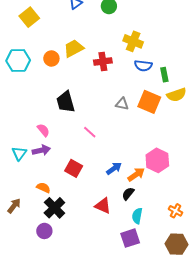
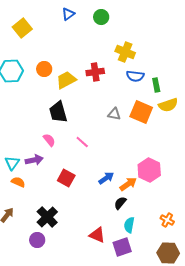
yellow trapezoid: (74, 48) -> (66, 80), moved
pink semicircle: (43, 130) -> (49, 140), moved
orange semicircle: (43, 188) -> (18, 182), moved
red triangle: (103, 206) -> (97, 235), moved

